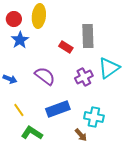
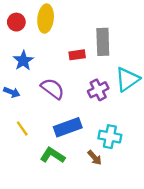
blue star: (20, 40) -> (23, 61), moved
red rectangle: (66, 47) -> (77, 55), turned -40
green L-shape: (32, 133) -> (53, 155), moved

